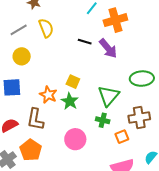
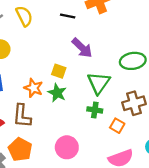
black line: (85, 42) -> (68, 16), moved
purple arrow: (108, 48) -> (82, 48), moved
orange square: (122, 137) -> (117, 126), turned -32
pink circle: (75, 139) -> (67, 147), moved

